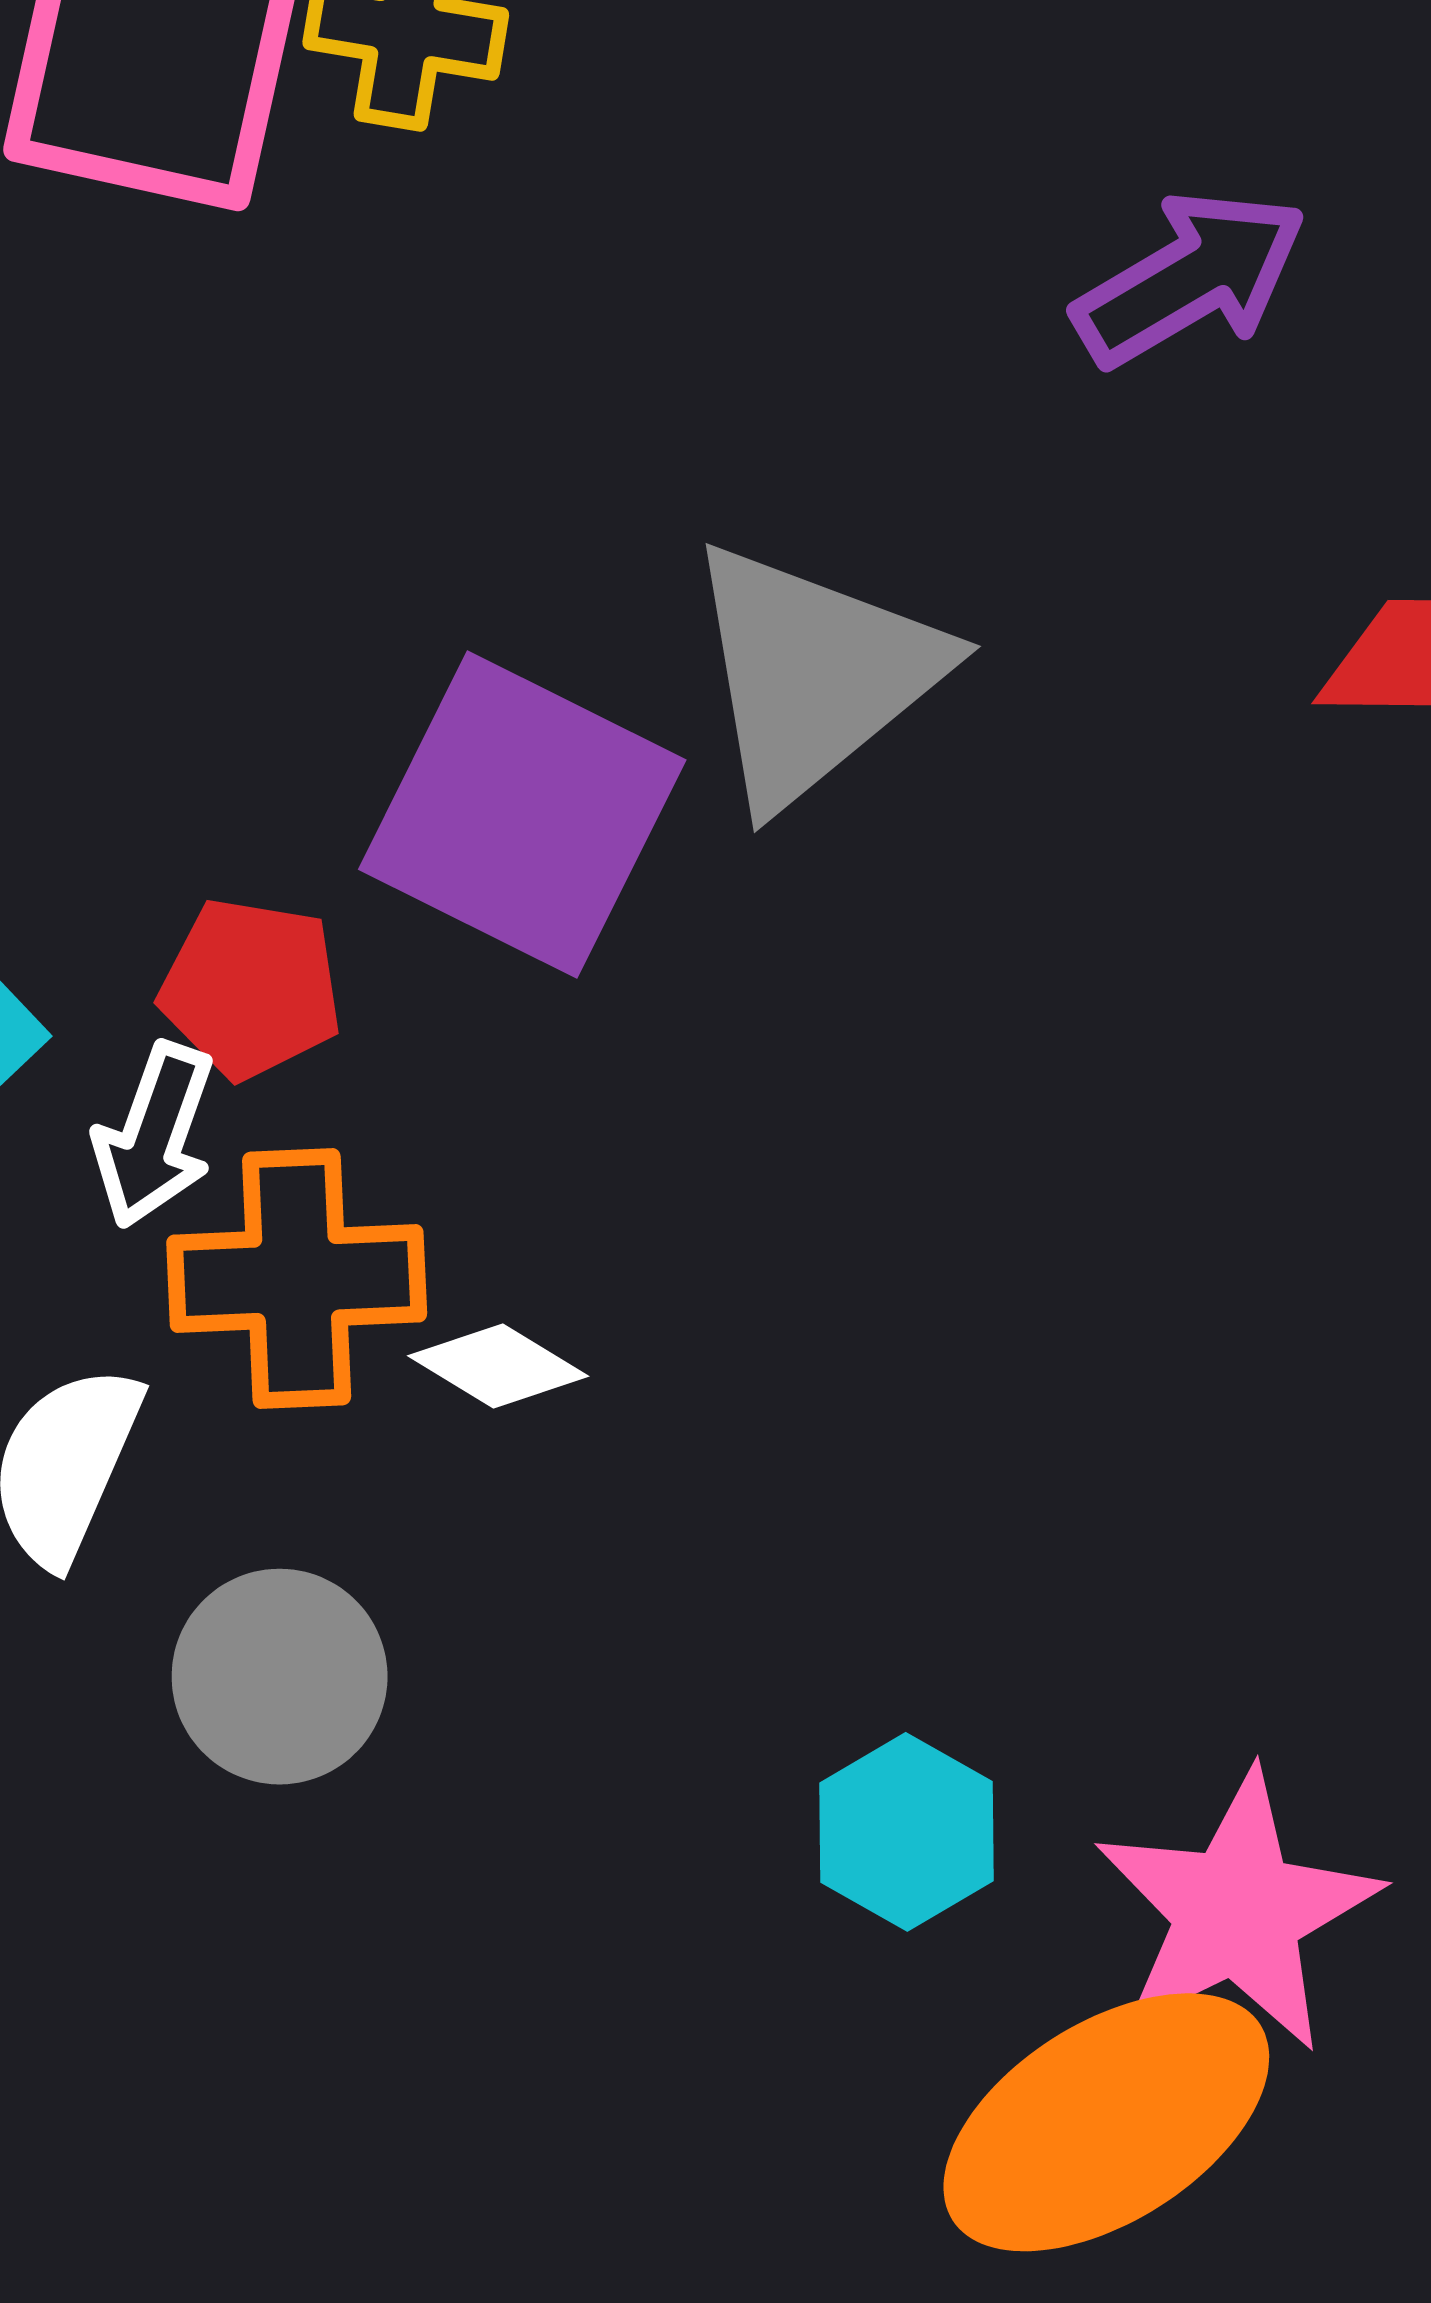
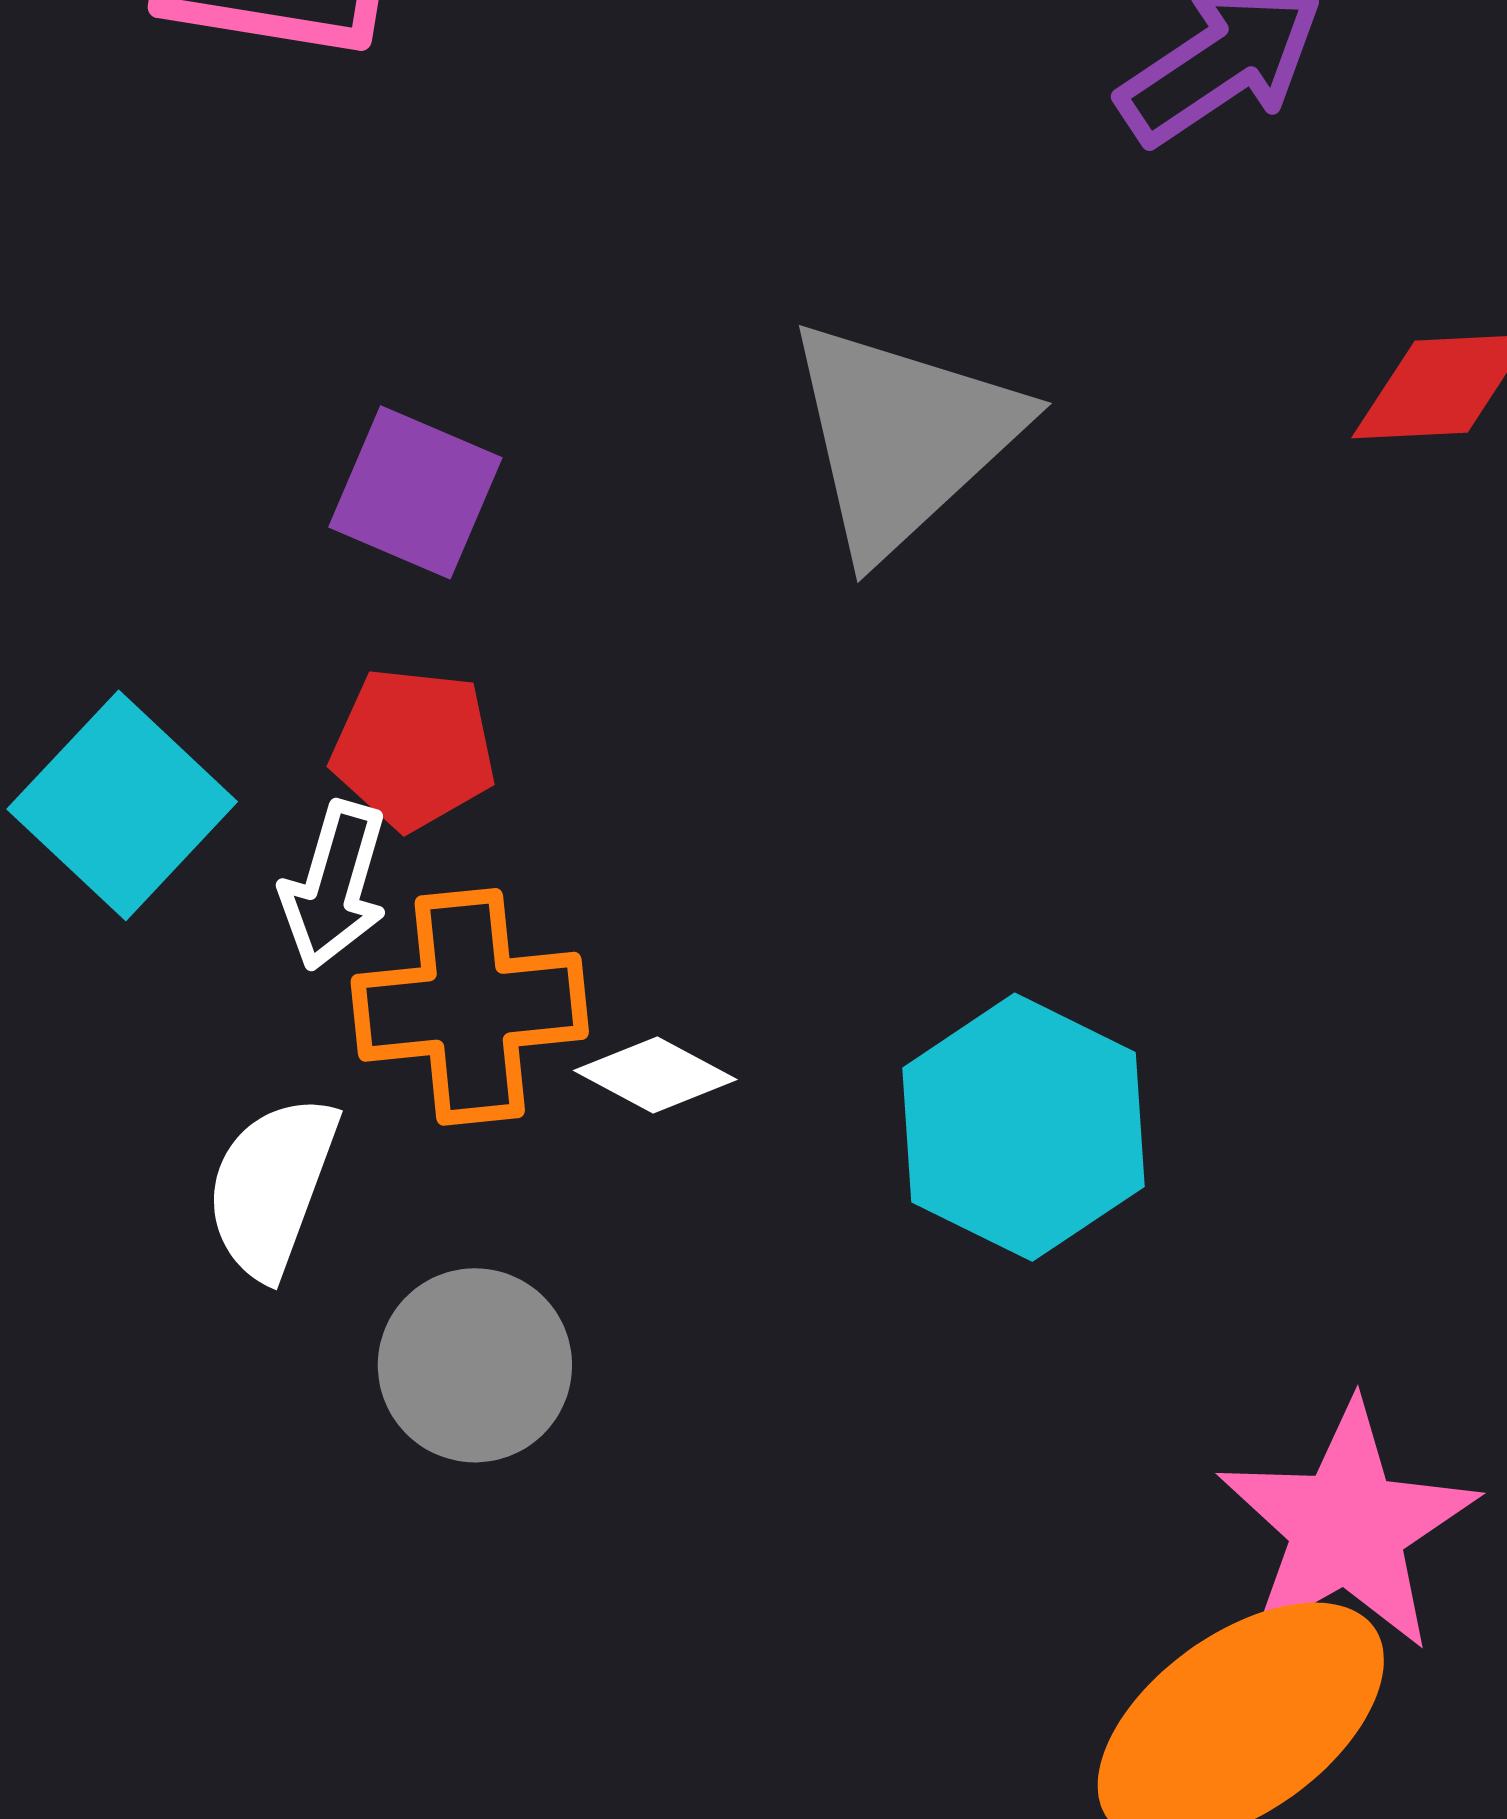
purple square: (522, 815) -> (415, 492), moved, size x0.6
cyan hexagon: (907, 1832) -> (1023, 1127), moved, size x1.5

